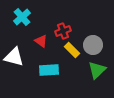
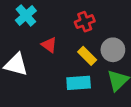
red cross: (63, 31) -> (85, 22), moved
cyan rectangle: (49, 70) -> (79, 83), moved

